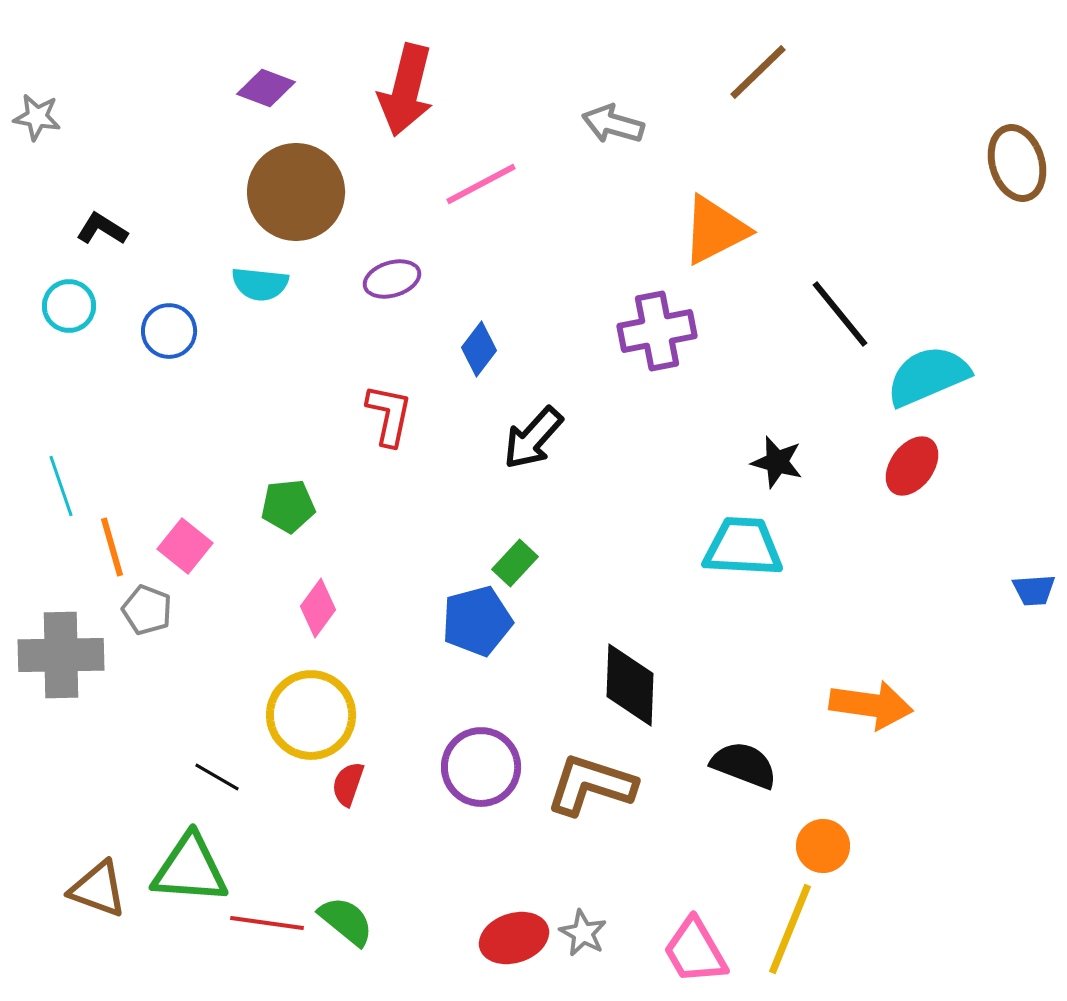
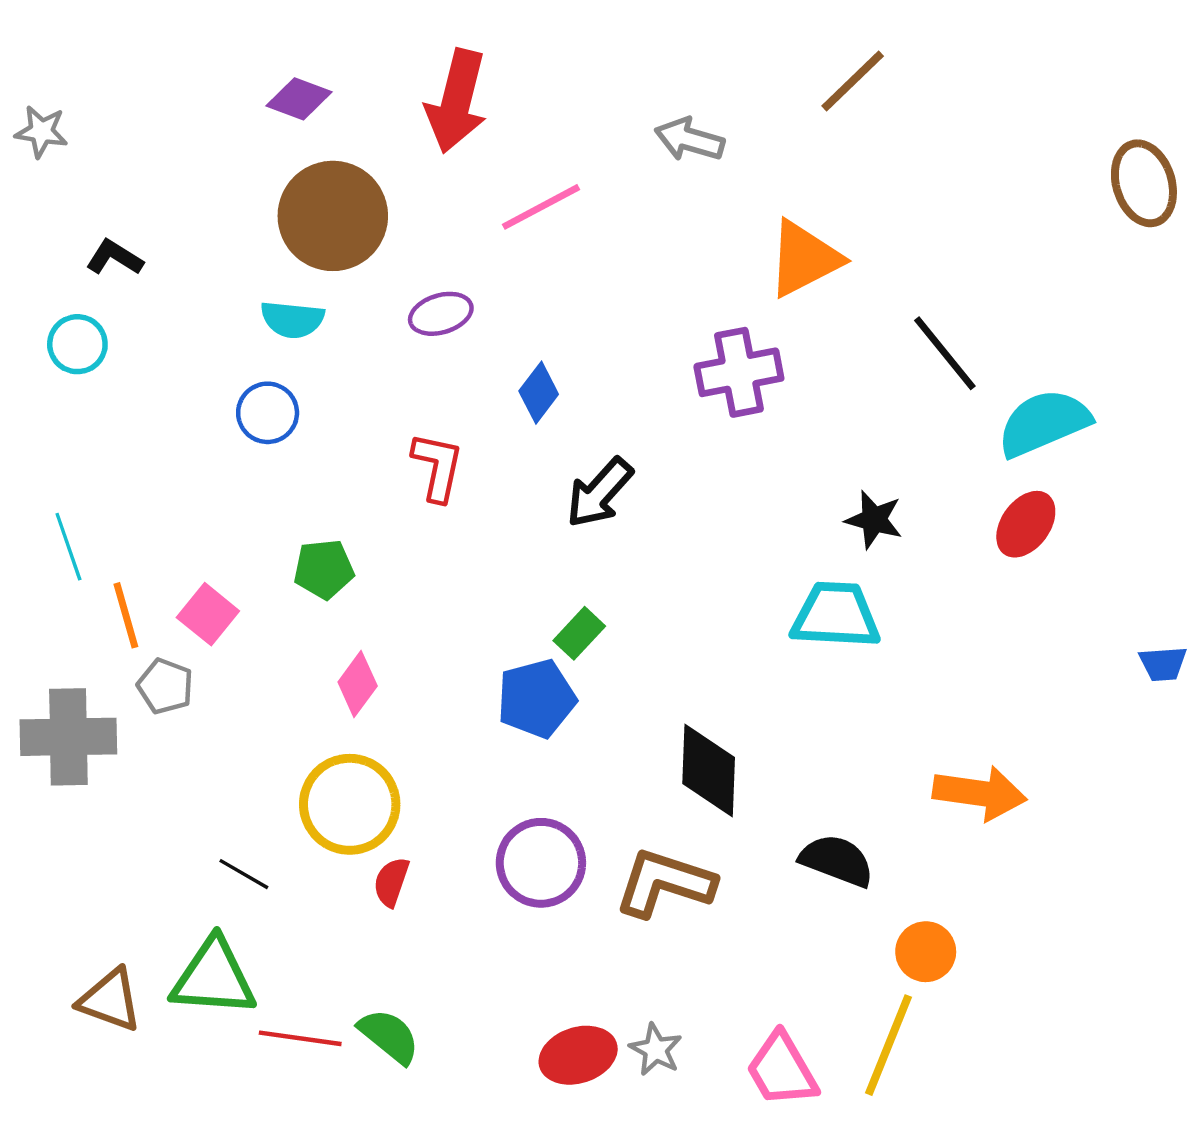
blue circle: (169, 331) -> (268, 413), moved

